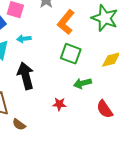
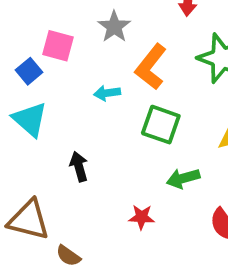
cyan arrow: (24, 39) -> (107, 93), moved
black arrow: (26, 76) -> (79, 167), size x0.6

